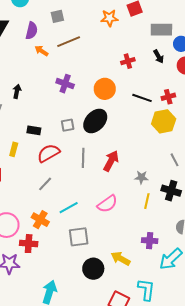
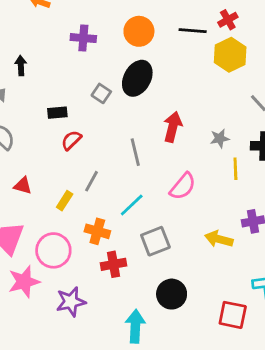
gray square: (68, 125) -> (101, 93), turned -32
yellow rectangle: (14, 149) -> (65, 201), moved, turned 32
red semicircle: (48, 153) -> (71, 140), moved, size x0.7
gray line: (83, 158) -> (135, 152), moved
red cross: (29, 244) -> (113, 264), moved
yellow arrow: (121, 259) -> (219, 239), moved
black circle: (93, 269) -> (172, 294), moved

